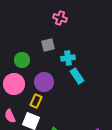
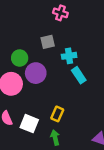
purple circle: (44, 82) -> (36, 73), moved
yellow rectangle: (36, 101) -> (57, 114), moved

